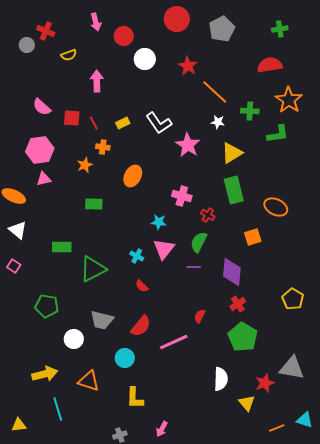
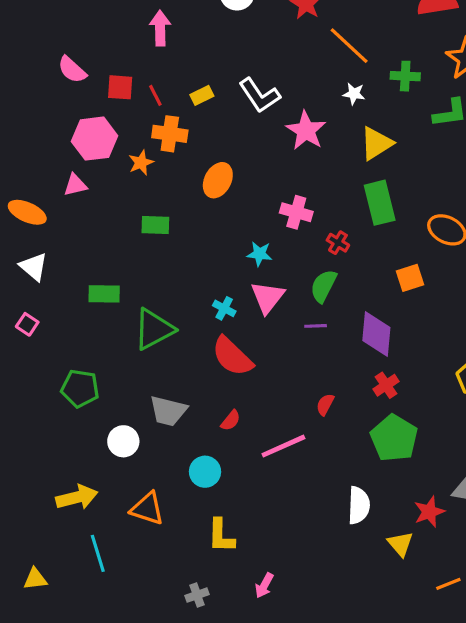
orange cross: (103, 147) -> (170, 134), size x1.5
pink hexagon: (40, 150) -> (94, 139), moved
red semicircle: (142, 286) -> (232, 356), size x2.0
red semicircle: (141, 326) -> (231, 420), size x0.6

